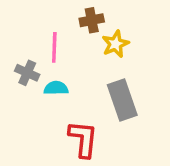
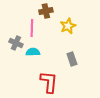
brown cross: (92, 20) -> (46, 11), moved
gray rectangle: (122, 100) -> (72, 59), size x0.6

